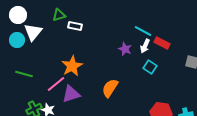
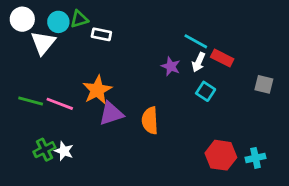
cyan circle: (17, 40) -> (58, 22), moved
pink line: (56, 84) -> (60, 104), moved, turned 60
orange semicircle: (110, 88) -> (150, 120), turned -36
purple triangle: (71, 94) -> (111, 114), moved

